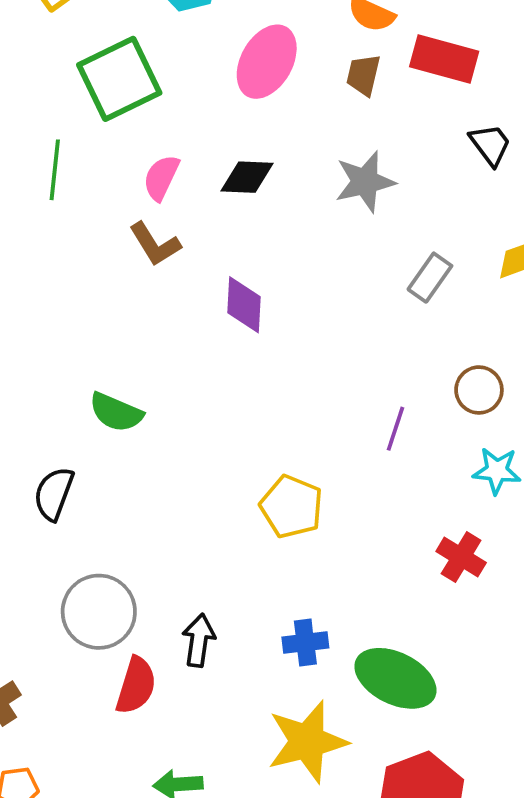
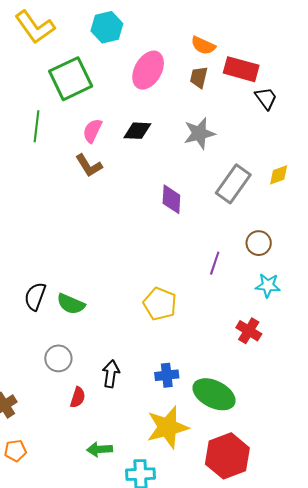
black trapezoid: (490, 145) -> (266, 98), moved
gray rectangle: (430, 278) -> (233, 184), size x1.5
purple diamond: (244, 305) -> (171, 199), moved
green semicircle: (116, 412) -> (71, 304), moved
gray circle: (99, 612) -> (58, 358), size x0.7
red semicircle: (136, 686) -> (78, 397), size x0.7

